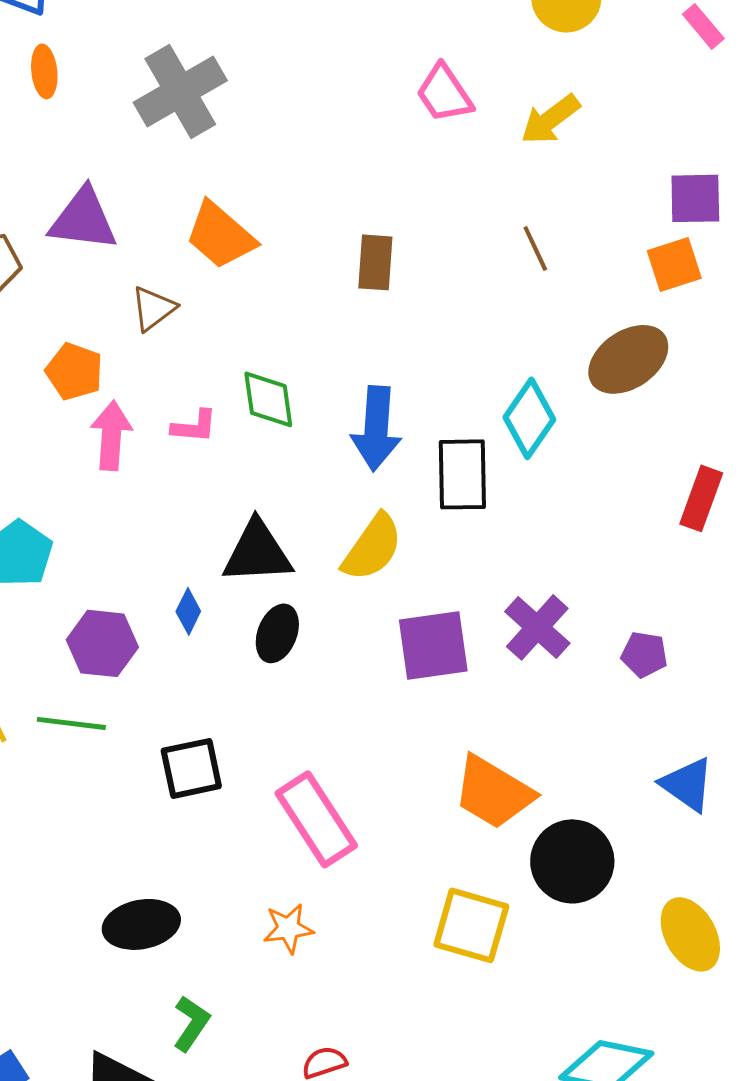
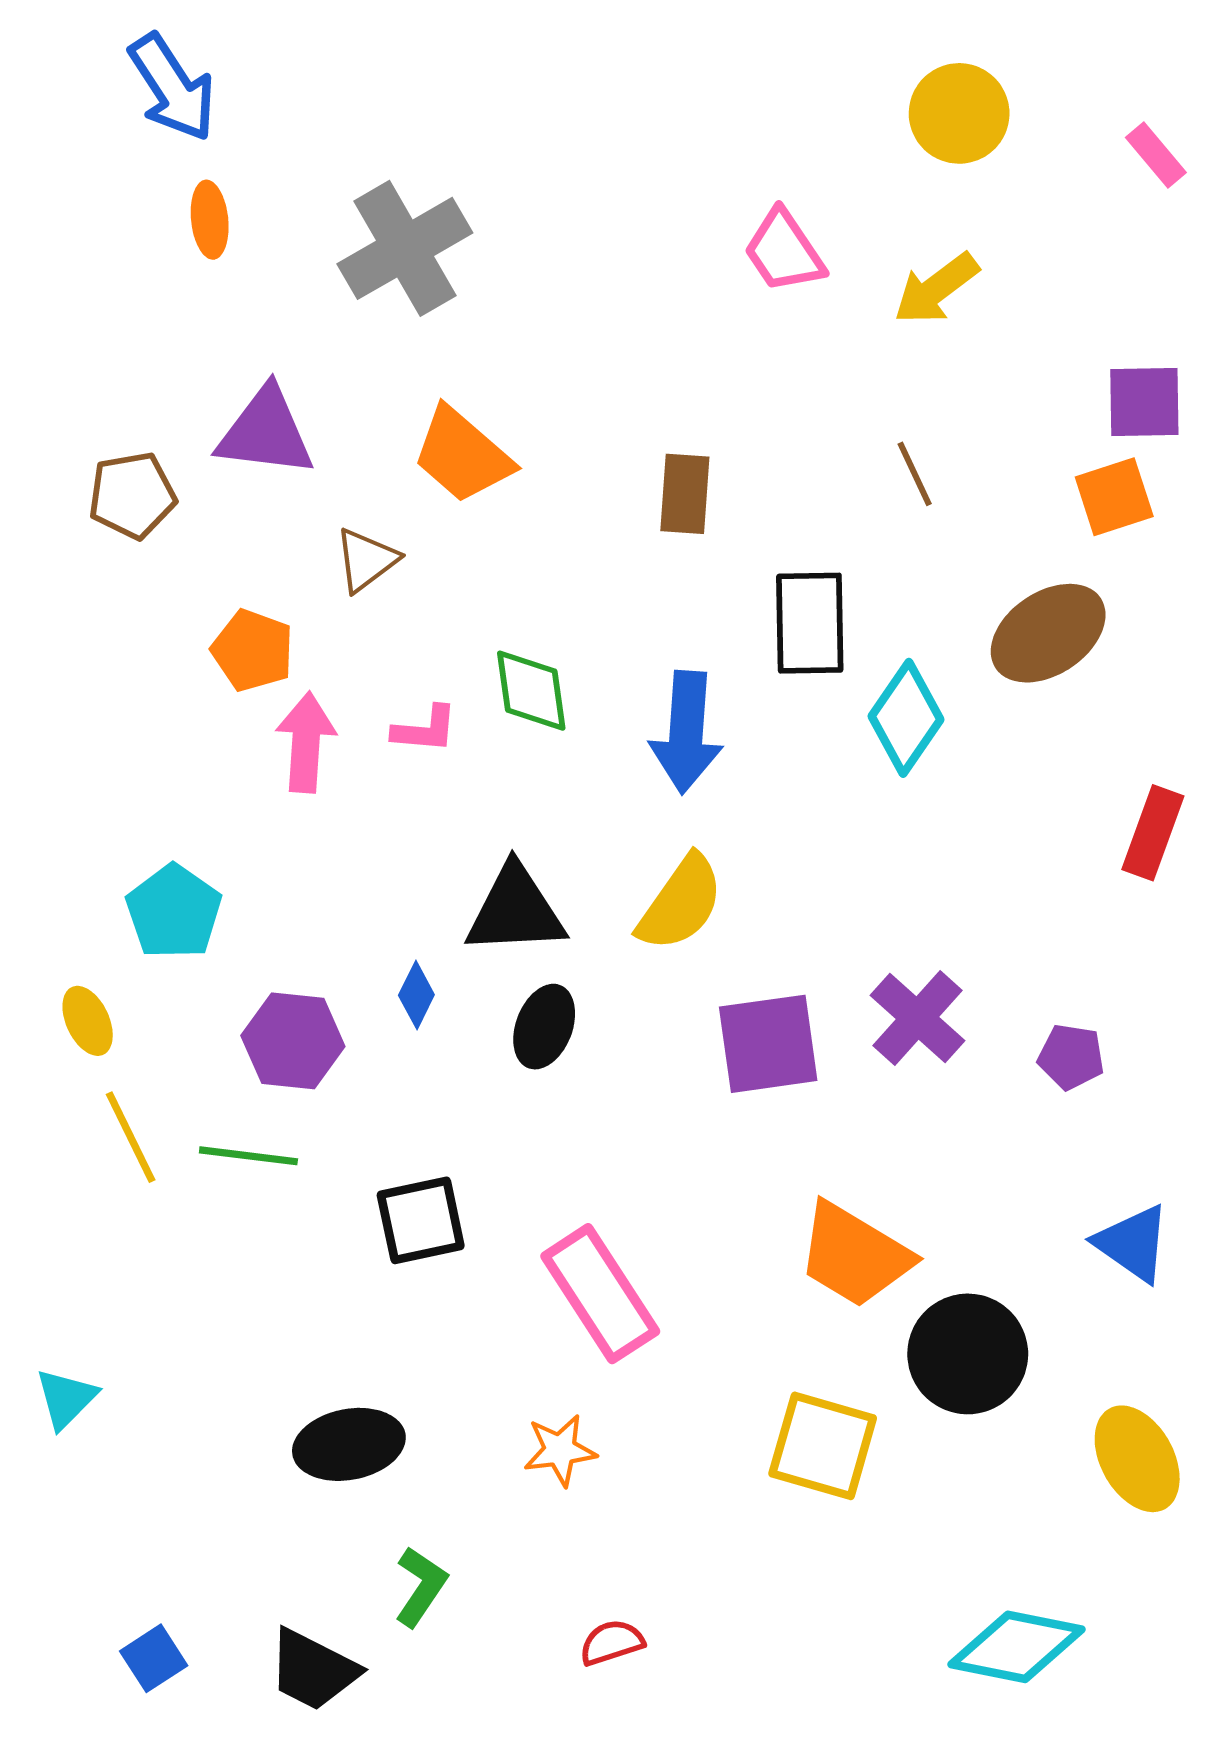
black rectangle: (462, 474) -> (810, 623), moved

